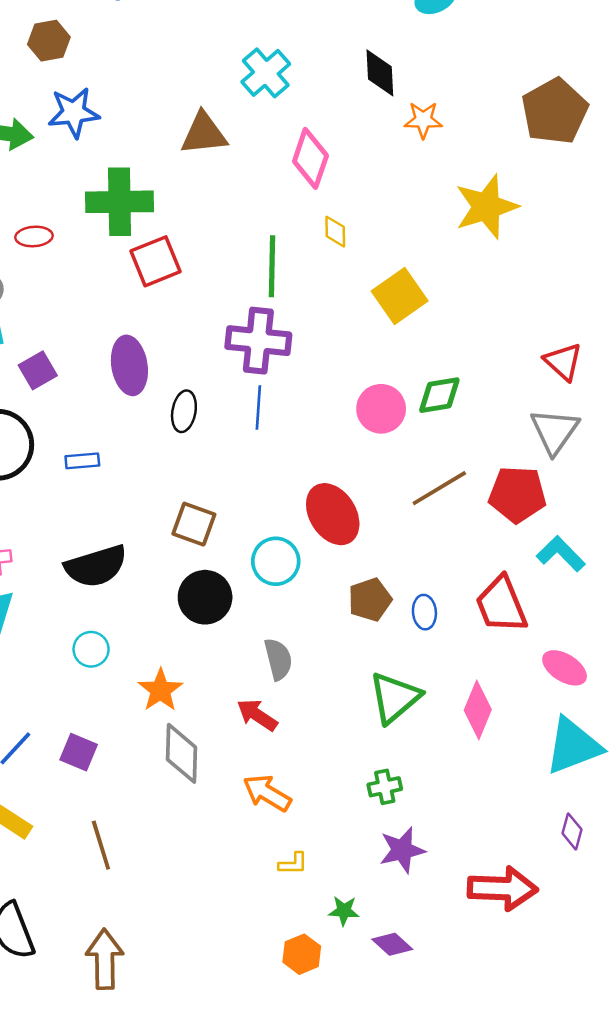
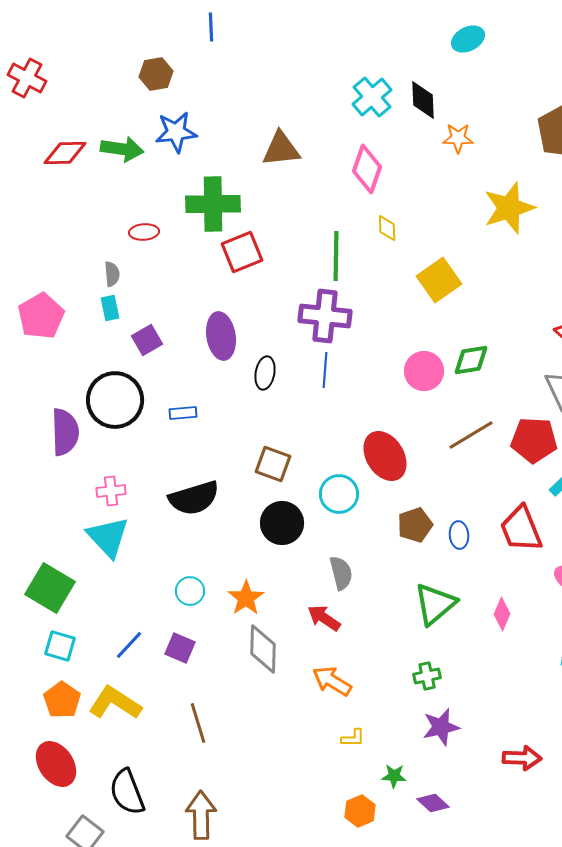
cyan cross: (266, 73) -> (372, 97), moved
cyan circle: (91, 649) -> (190, 591), moved
pink diamond: (478, 710) -> (502, 614), size x0.7
red arrow: (503, 888) -> (522, 758), size x0.7

